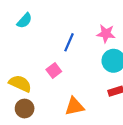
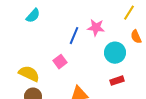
pink star: (106, 34) -> (96, 28), moved

